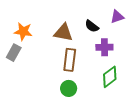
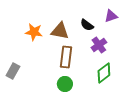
orange star: (23, 31) -> (34, 32), moved
purple cross: (104, 47) -> (99, 45), turned -35
gray rectangle: (14, 53) -> (13, 71), moved

